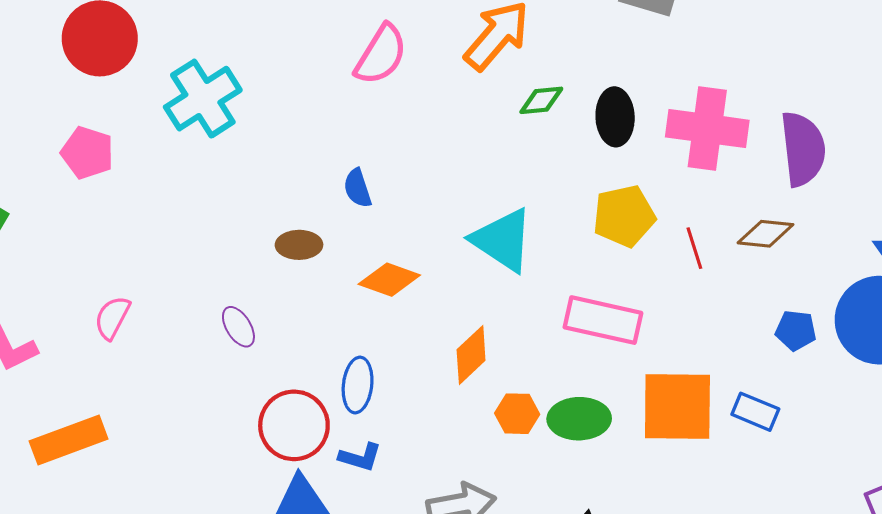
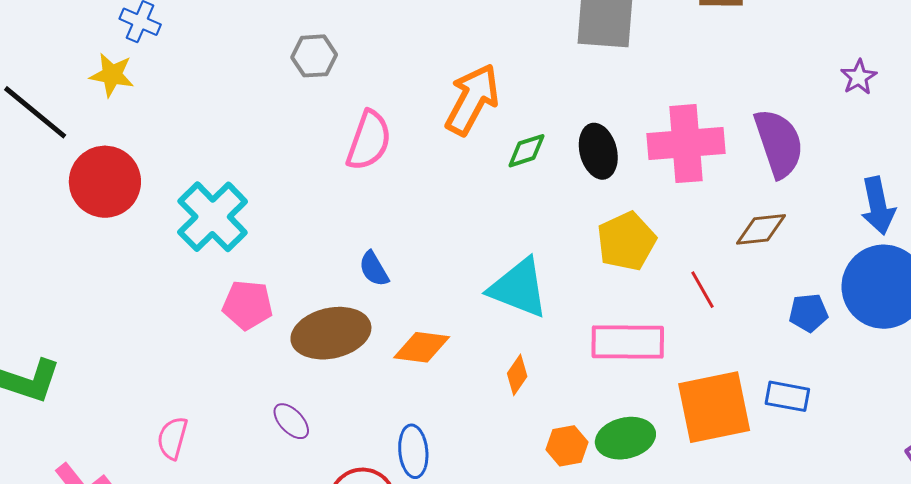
pink pentagon: (87, 153) -> (247, 305), moved
brown ellipse: (299, 245) -> (331, 333), size x1.8
red line: (694, 248) -> (702, 290), moved
orange diamond: (471, 355) -> (517, 375), moved, size x0.7

